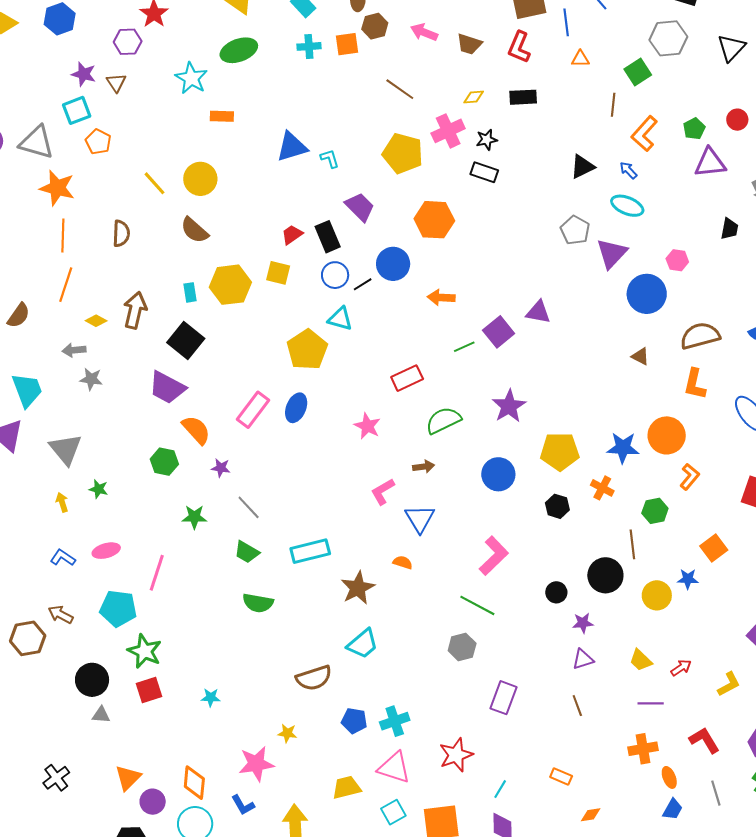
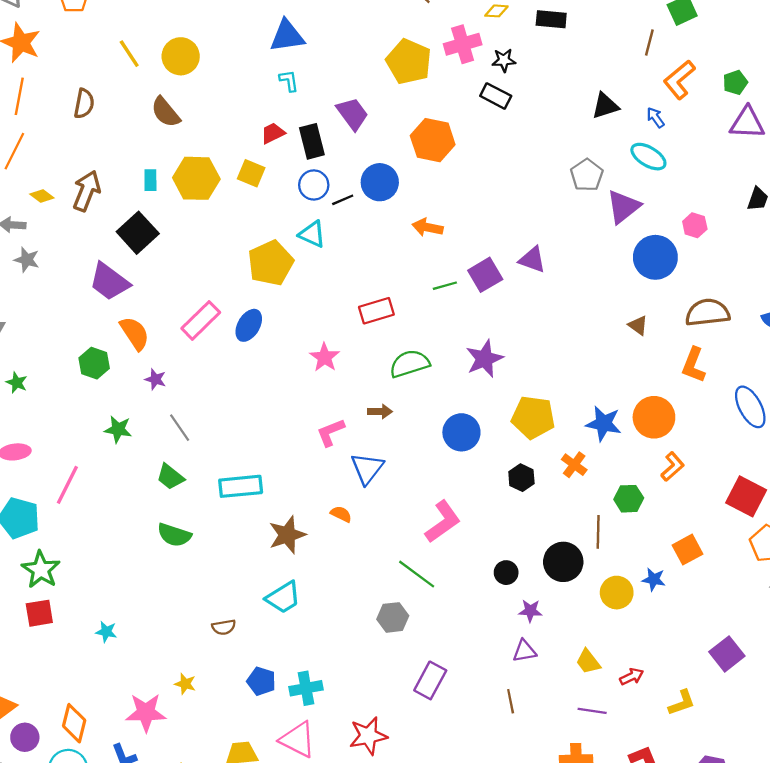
cyan L-shape: (330, 159) -> (289, 81), moved
brown semicircle: (314, 678) -> (224, 627), size x0.6

